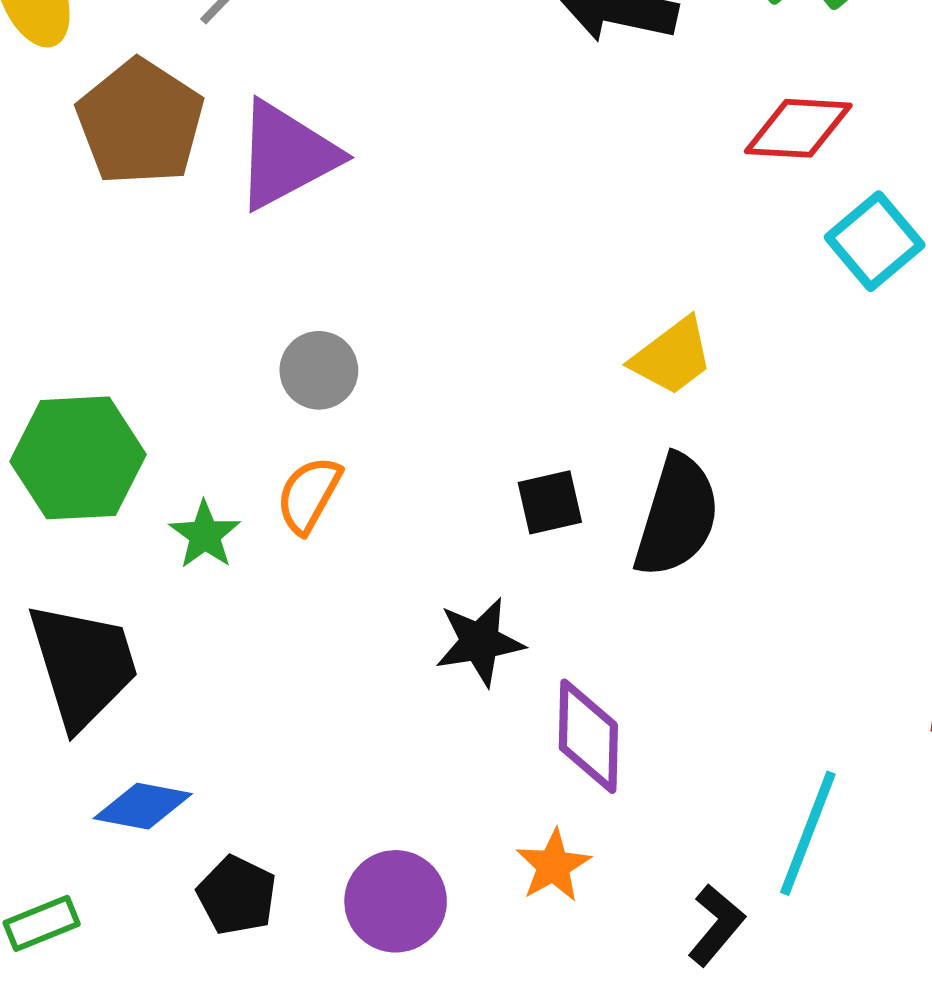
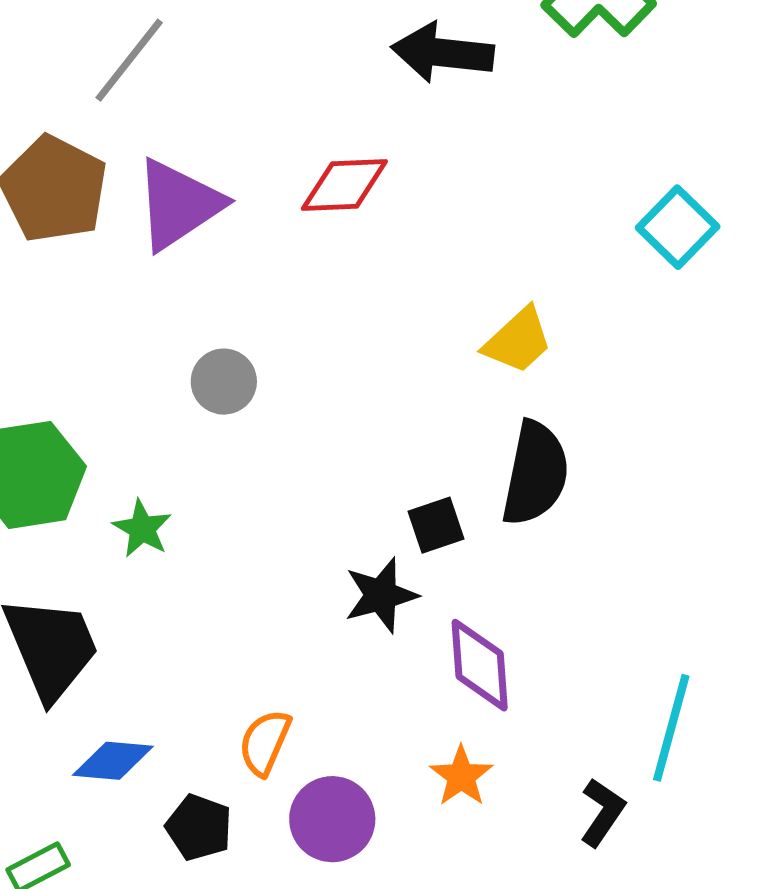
red diamond: (798, 128) -> (344, 185), moved
orange semicircle: (309, 495) -> (265, 742), moved
black square: (550, 502) -> (436, 525), moved

